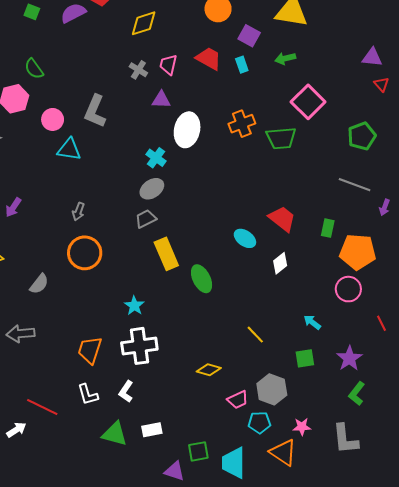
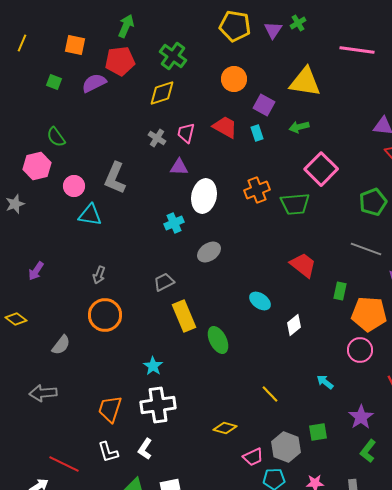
cyan cross: (156, 158) -> (174, 223), turned 30
gray ellipse: (152, 189) -> (209, 252), moved
red trapezoid: (282, 219) -> (303, 265), moved
green square: (305, 358) -> (318, 432), moved

